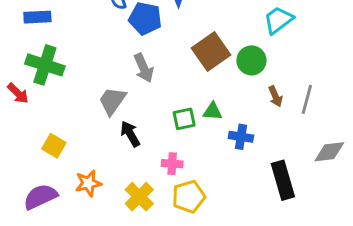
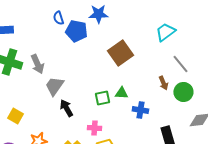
green circle: (251, 60) -> (183, 92), moved
gray arrow: (144, 68) -> (37, 64), moved
gray line: (307, 99) -> (180, 64), moved, turned -54

